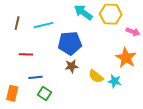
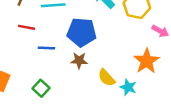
red line: (26, 54) -> (27, 27), moved
blue line: (36, 77) -> (46, 48), moved

